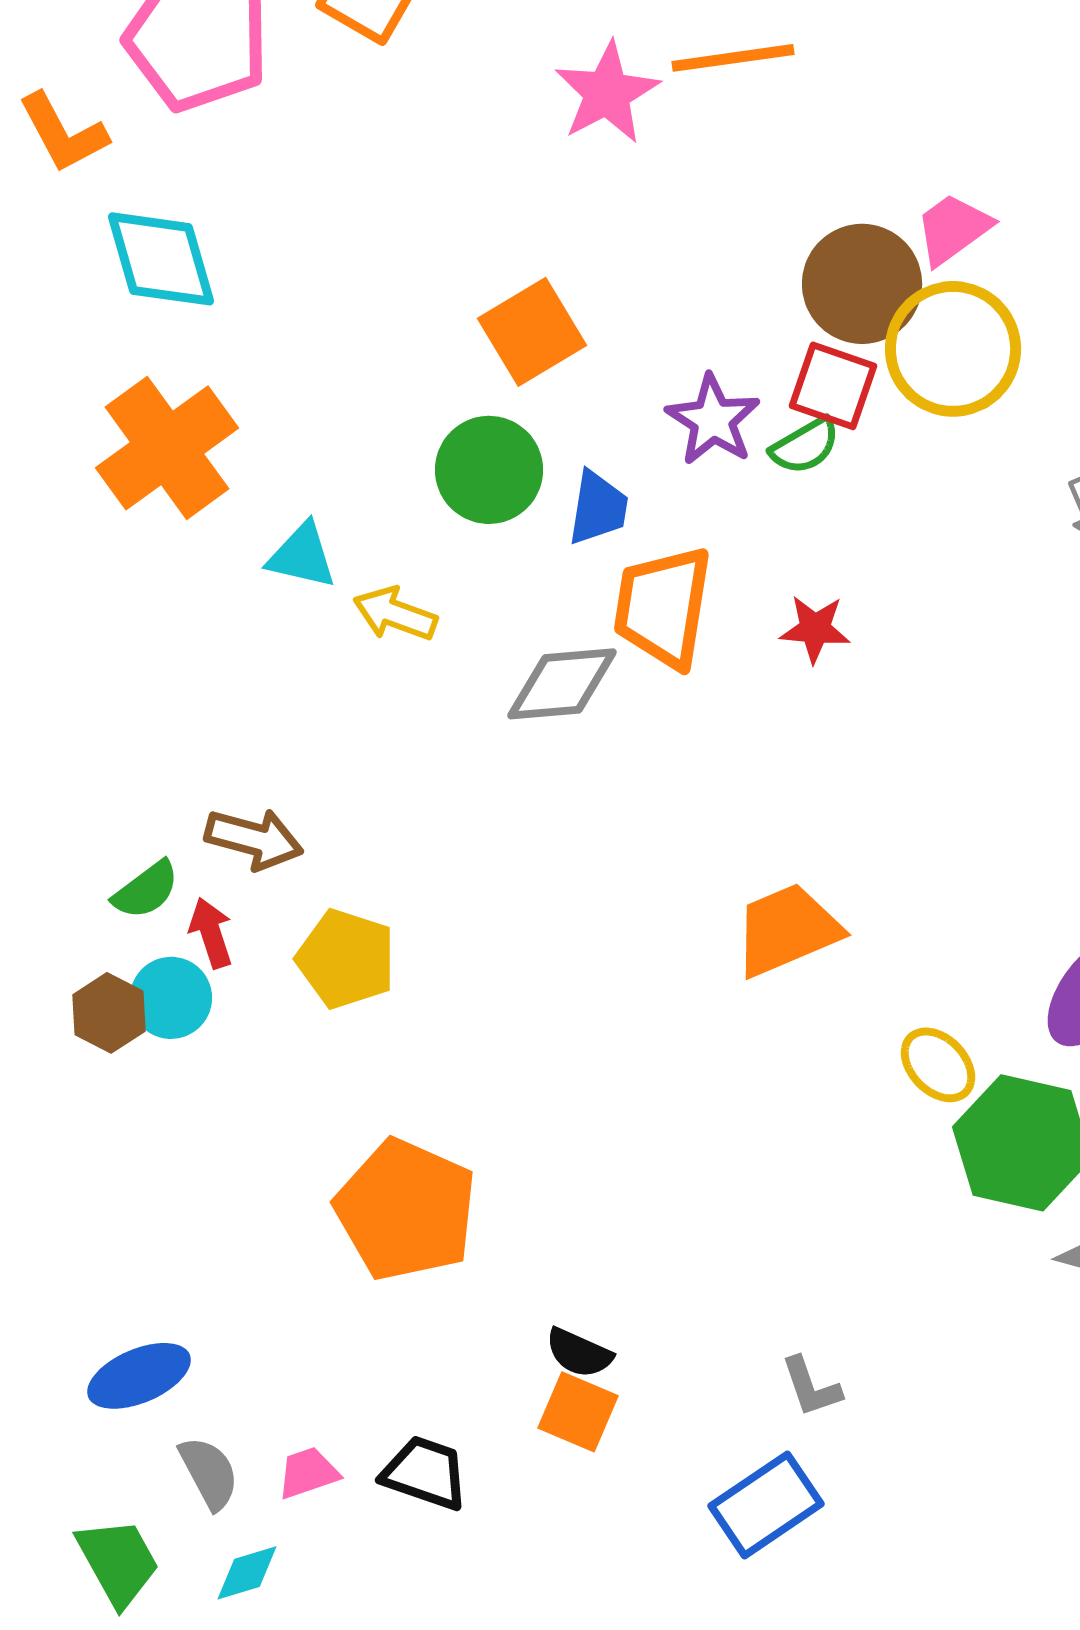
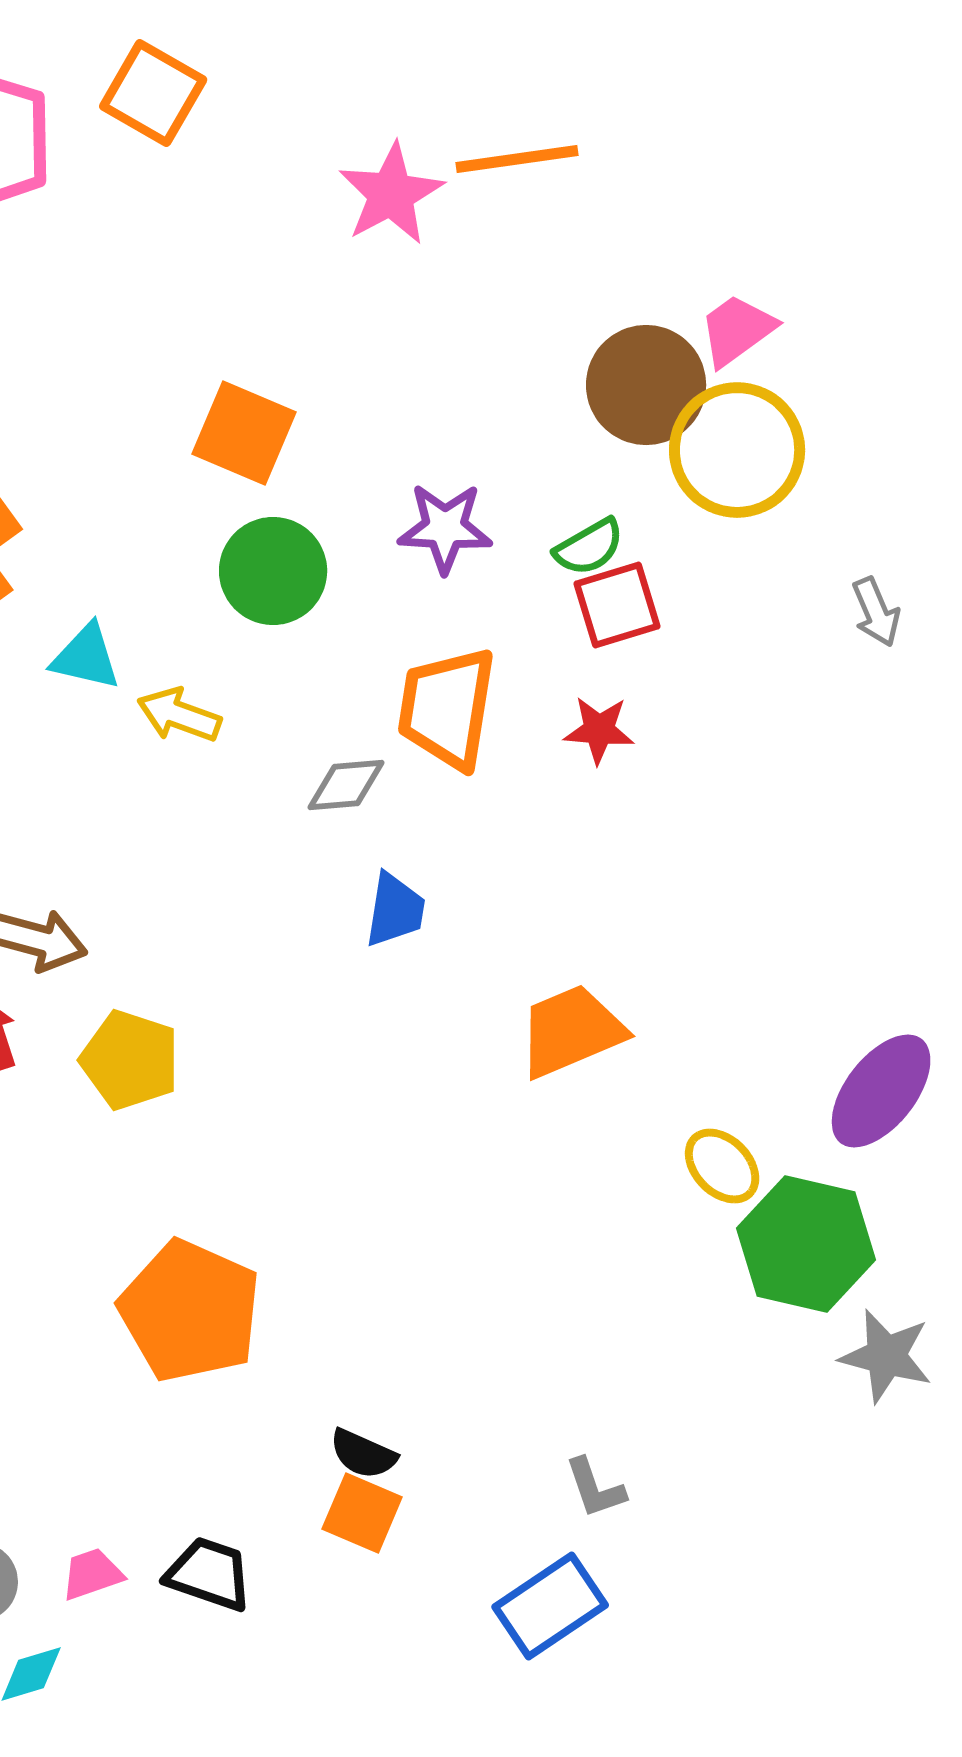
orange square: (532, 332) -> (244, 433), moved, turned -36
red square: (833, 386) -> (617, 605), moved, turned -36
purple star: (713, 420) -> (445, 528), moved, turned -30
blue trapezoid: (598, 508) -> (395, 910), moved
gray diamond: (562, 684) -> (346, 785), size x0.7

